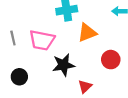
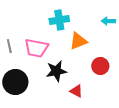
black circle: (19, 77) -> (15, 82), size x1.6
red triangle: (85, 86) -> (76, 91), turned -48

